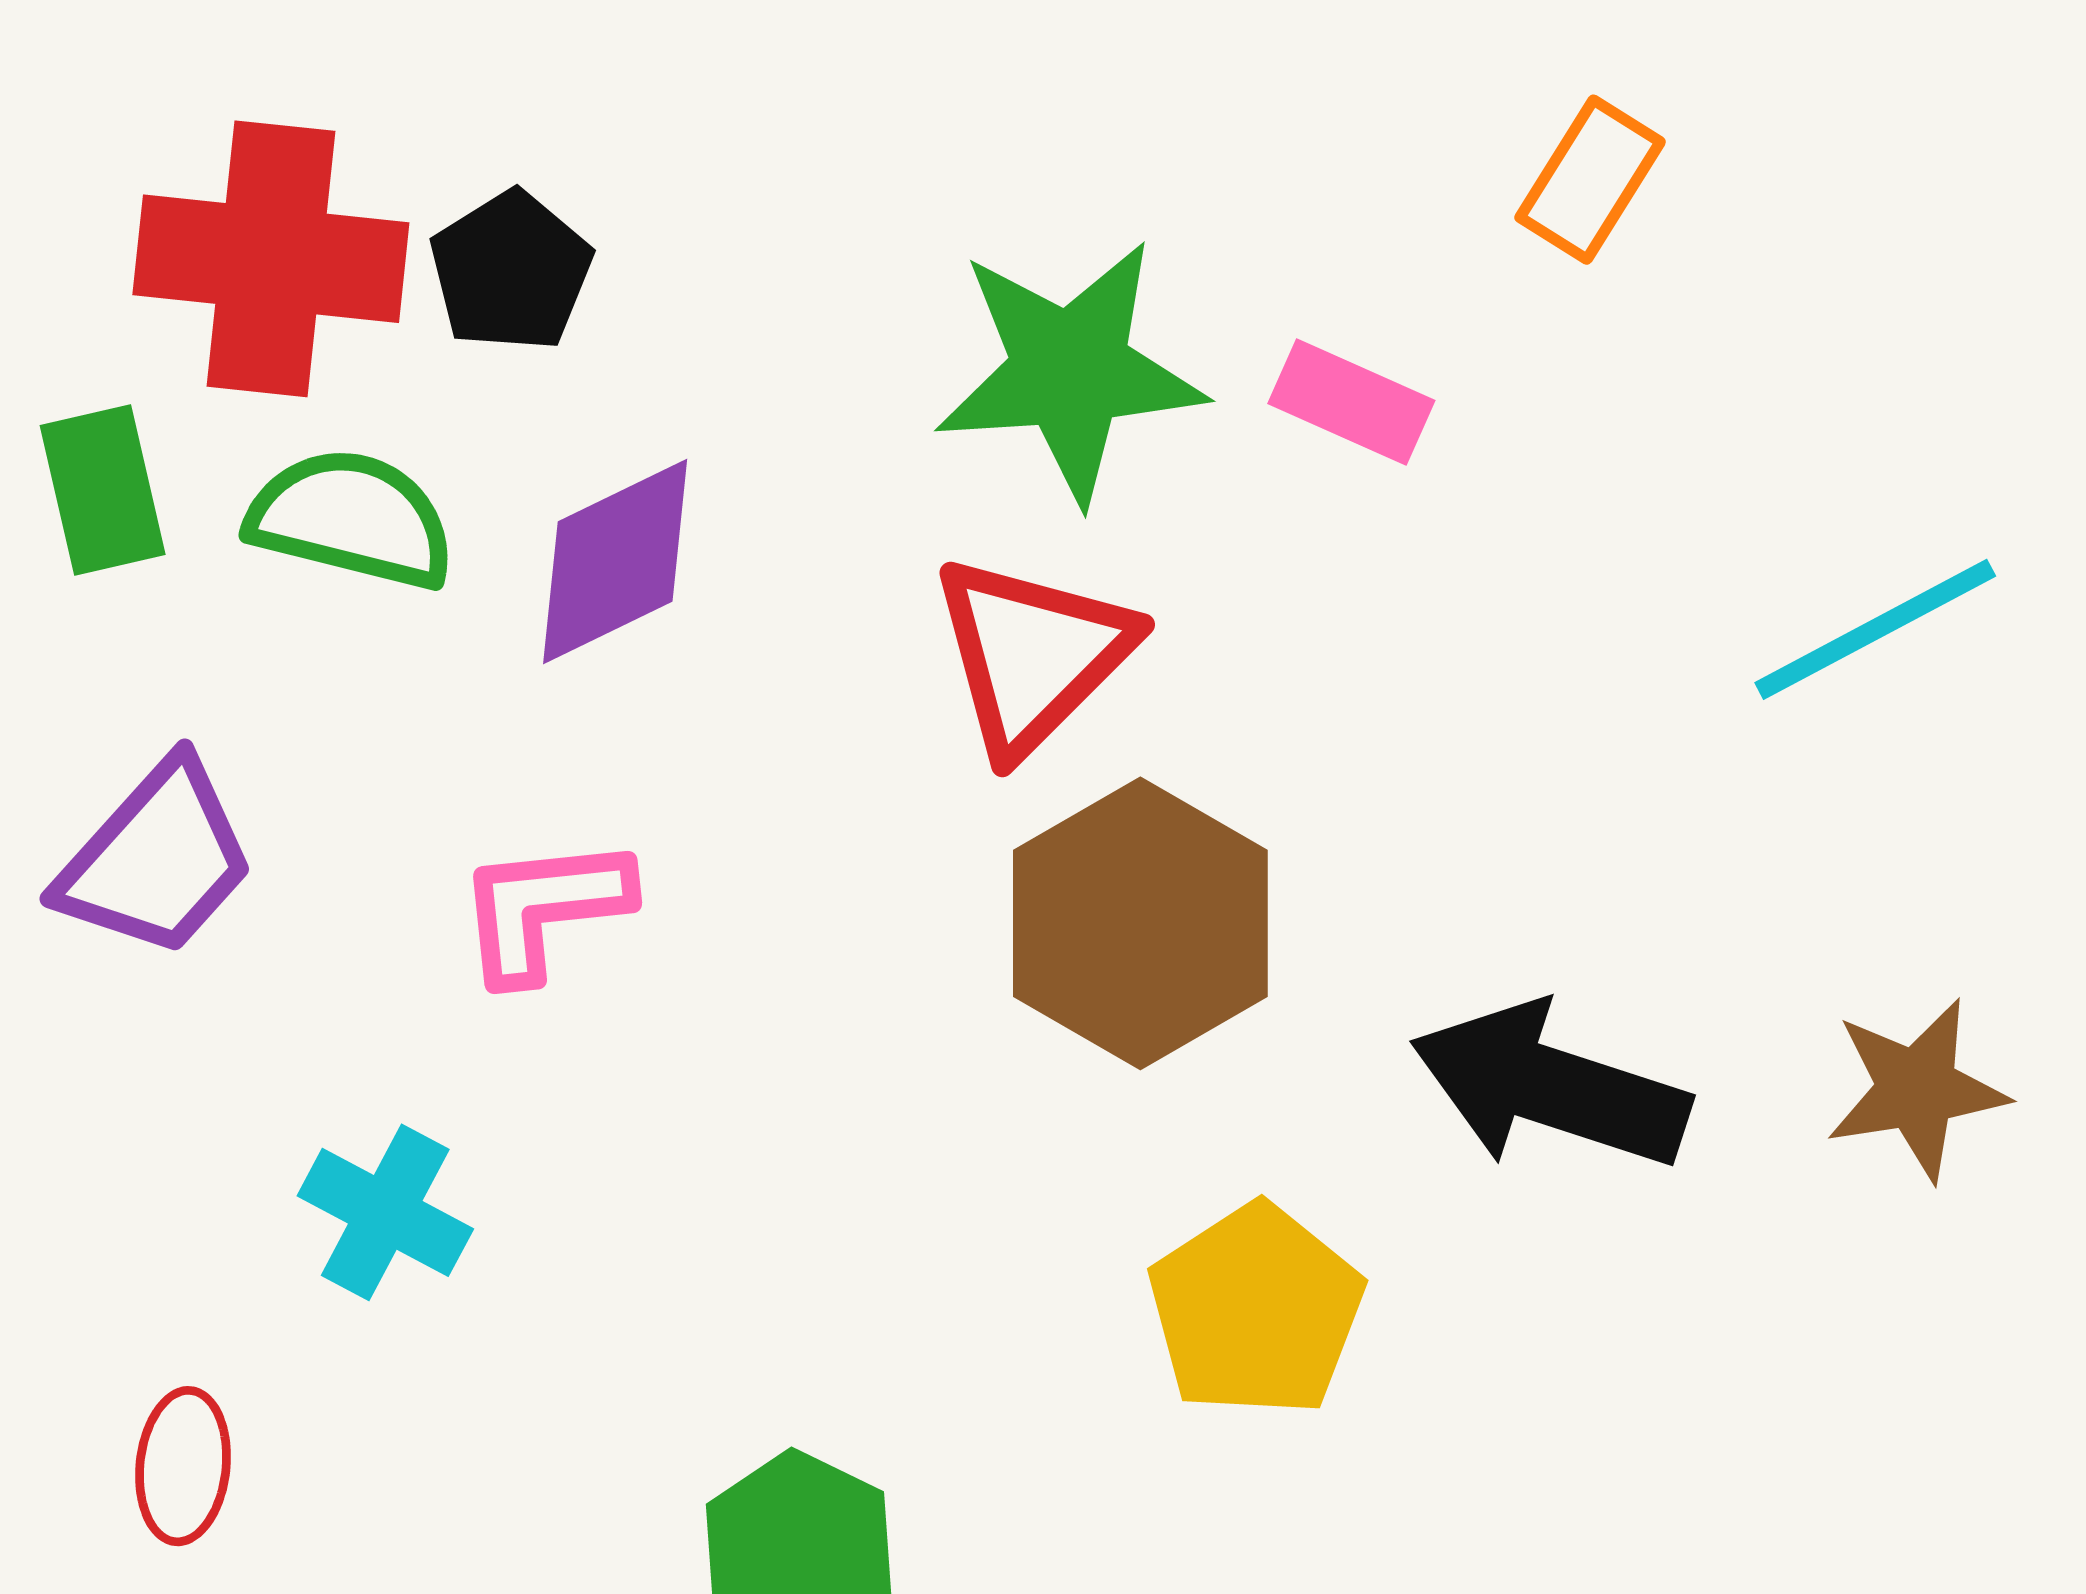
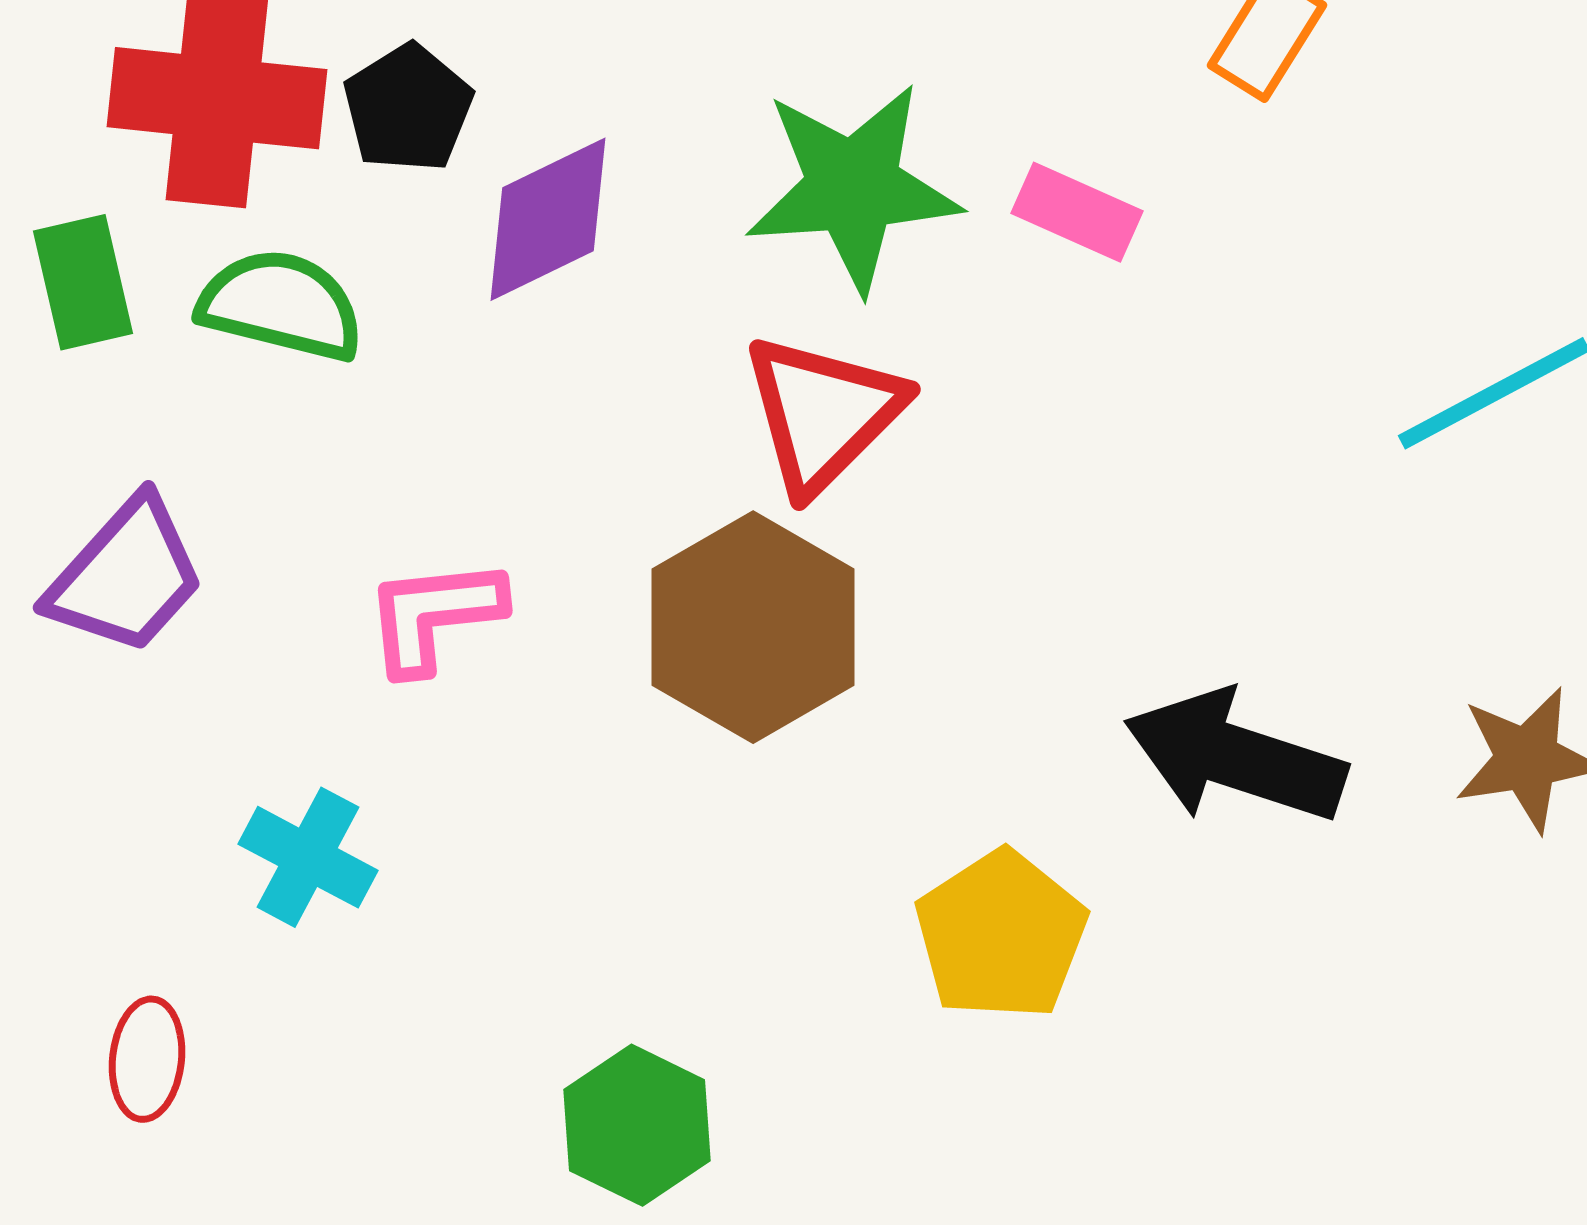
purple diamond: (615, 562) -> (548, 219), moved
brown hexagon: (1140, 923) -> (753, 627), moved

